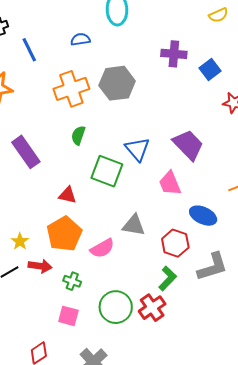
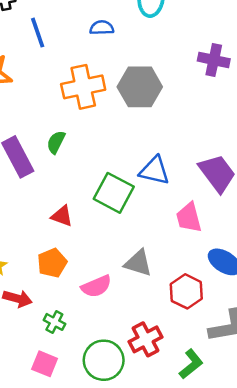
green semicircle: (78, 135) -> (56, 142), moved
blue triangle: (137, 149) -> (154, 171), turned -44
orange pentagon: (64, 234) -> (52, 263), size x0.7
green L-shape: (168, 278) -> (191, 364), moved
red cross: (152, 308) -> (146, 339), moved

